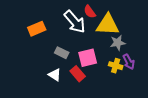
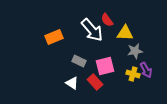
yellow triangle: (108, 25) -> (125, 33), size x0.7

